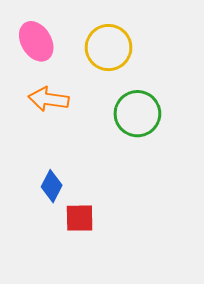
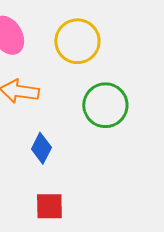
blue diamond: (52, 186) -> (41, 148), moved

